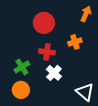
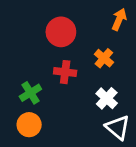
orange cross: (75, 42) -> (104, 58), turned -32
white cross: (54, 73) -> (107, 98), moved

